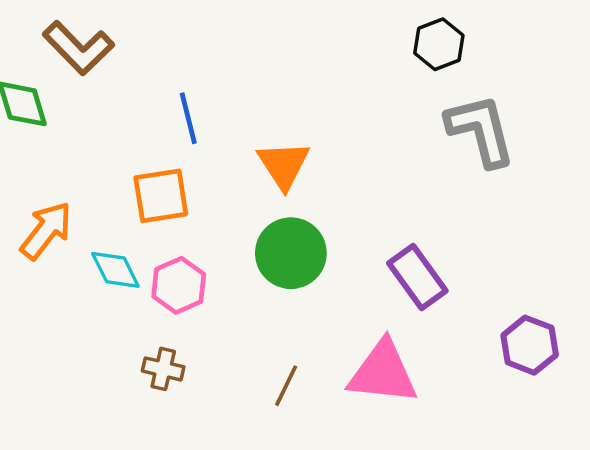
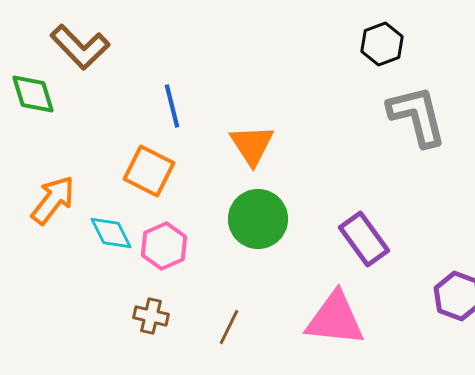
orange square: (161, 196) -> (149, 171), turned 36
brown line: (286, 386) -> (229, 327), moved

